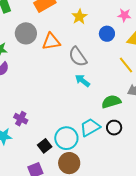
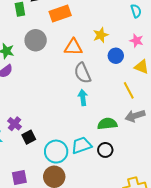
yellow star: (79, 17) -> (101, 35), moved
orange triangle: (51, 42) -> (73, 47), moved
cyan arrow: (82, 81) -> (83, 98), turned 35
black square: (45, 146) -> (29, 137), moved

